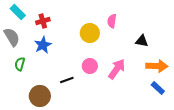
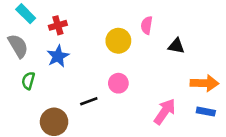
black triangle: (142, 41) -> (176, 46), moved
pink arrow: (117, 69) -> (165, 112), moved
blue rectangle: (158, 88) -> (206, 112), turned -32

